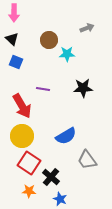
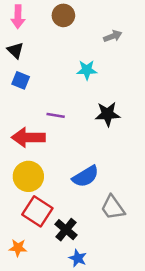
brown circle: (49, 40) -> (63, 15), moved
red arrow: (22, 106) -> (28, 137), turned 120
orange star: (29, 191) -> (18, 248), moved

